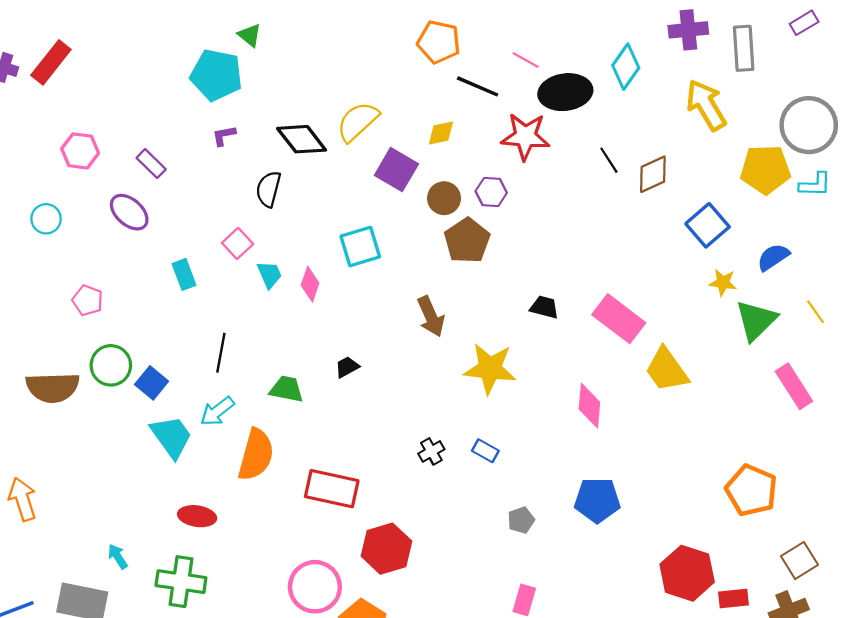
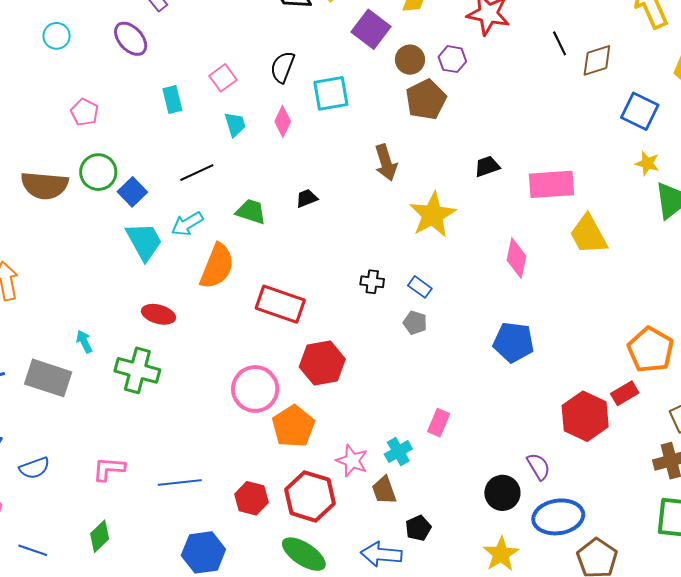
black semicircle: (268, 189) -> (282, 67), moved
blue square: (708, 225) -> (640, 111), turned -30
cyan trapezoid: (269, 275) -> (235, 124), moved
black trapezoid: (544, 307) -> (487, 166), turned -40
pink rectangle: (619, 319) -> (552, 184), turned -48
black line: (221, 353) -> (197, 173), turned 48
yellow star: (490, 369) -> (433, 215), turned 30
black cross: (431, 451) -> (372, 282), turned 30
gray pentagon: (521, 520) -> (415, 323), moved, turned 30
red rectangle: (734, 598) -> (625, 393), moved, turned -32

